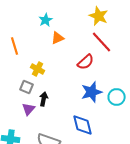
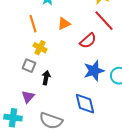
orange triangle: (58, 38) -> (64, 24), moved
orange line: (15, 46) -> (33, 24), moved
purple triangle: (29, 109) -> (28, 97), moved

